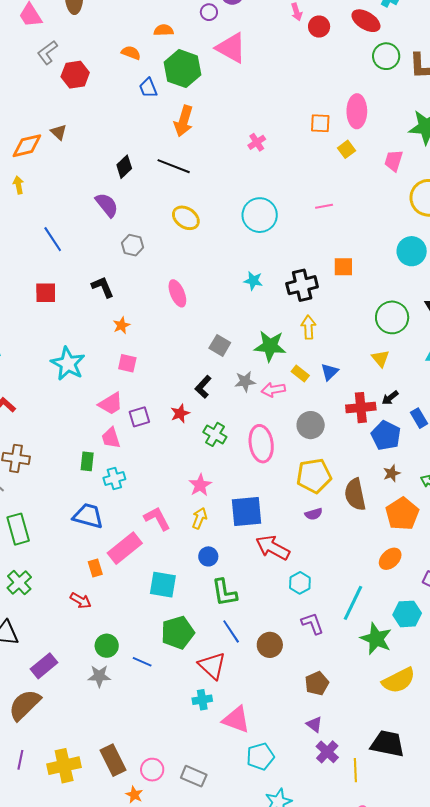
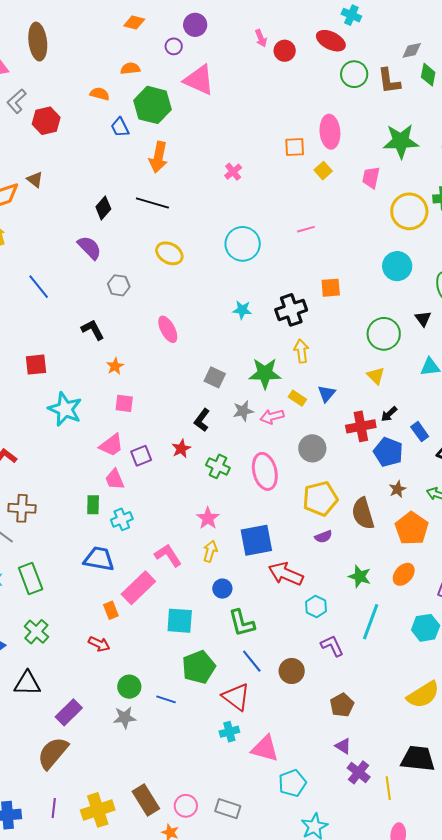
red square: (46, 293) -> (36, 365), moved
green star: (376, 639) -> (360, 576), moved, size x0.7

